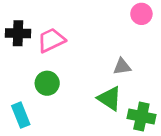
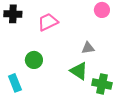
black cross: (18, 33) -> (13, 14), moved
pink trapezoid: (51, 40) -> (48, 22), moved

